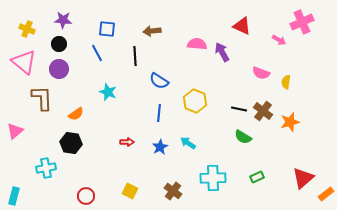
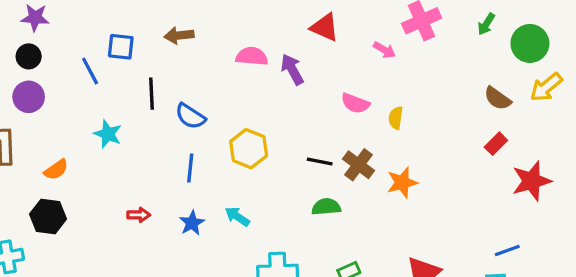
blue square: (107, 29) -> (121, 47), moved
black line: (135, 56) -> (152, 94), moved
green semicircle: (243, 137) -> (326, 207), turned 144

